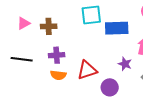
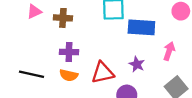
black line: (22, 59) -> (32, 74), moved
purple star: (125, 64) -> (137, 64), moved

